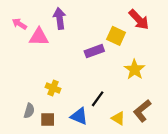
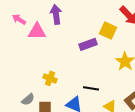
black line: (98, 99) -> (91, 88), turned 63
gray semicircle: (29, 111) -> (28, 99), turned 32

